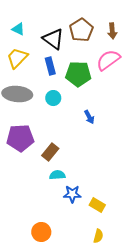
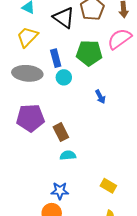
blue rectangle: (50, 66) -> (56, 58), moved
brown rectangle: (50, 152) -> (61, 132), turned -66
blue star: (72, 194) -> (60, 191), moved

